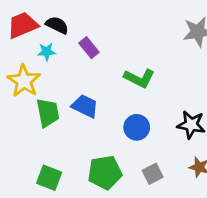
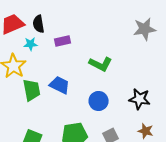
black semicircle: (57, 25) -> (39, 24), turned -126
purple rectangle: (89, 48) -> (63, 41), turned -63

